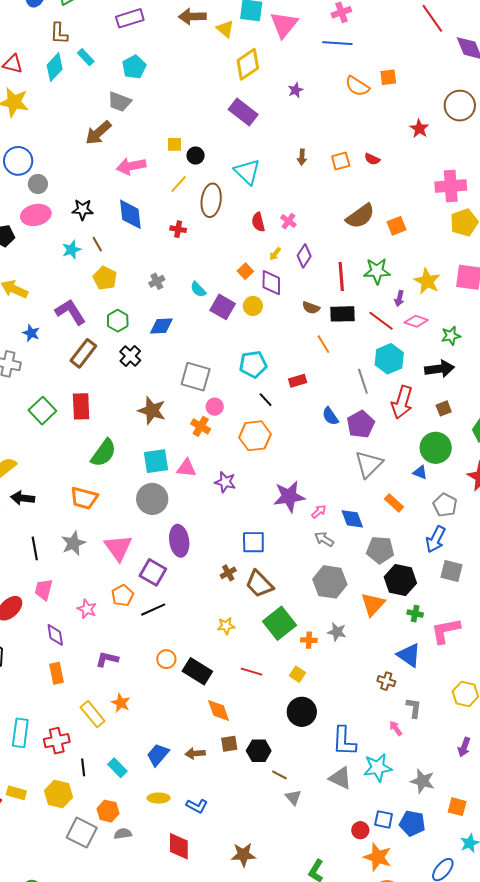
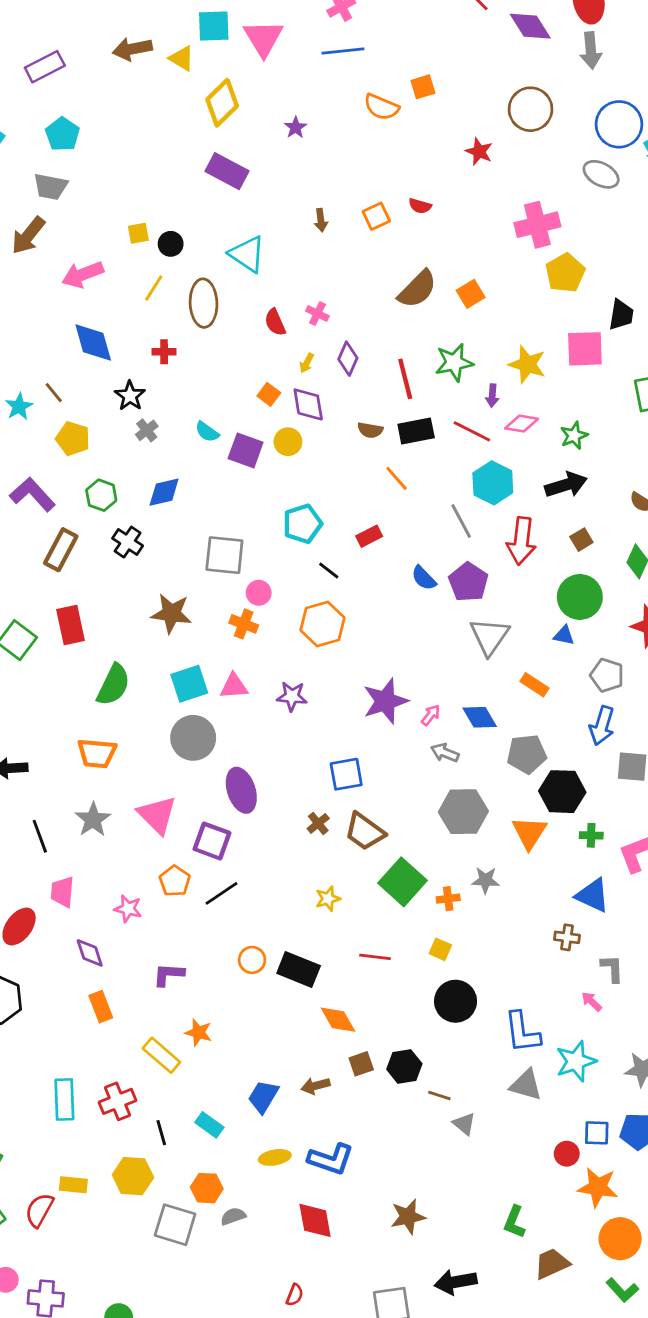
black star: (83, 210) -> (130, 396), moved, turned -30
blue L-shape: (197, 806) -> (331, 1159), size x1.5

